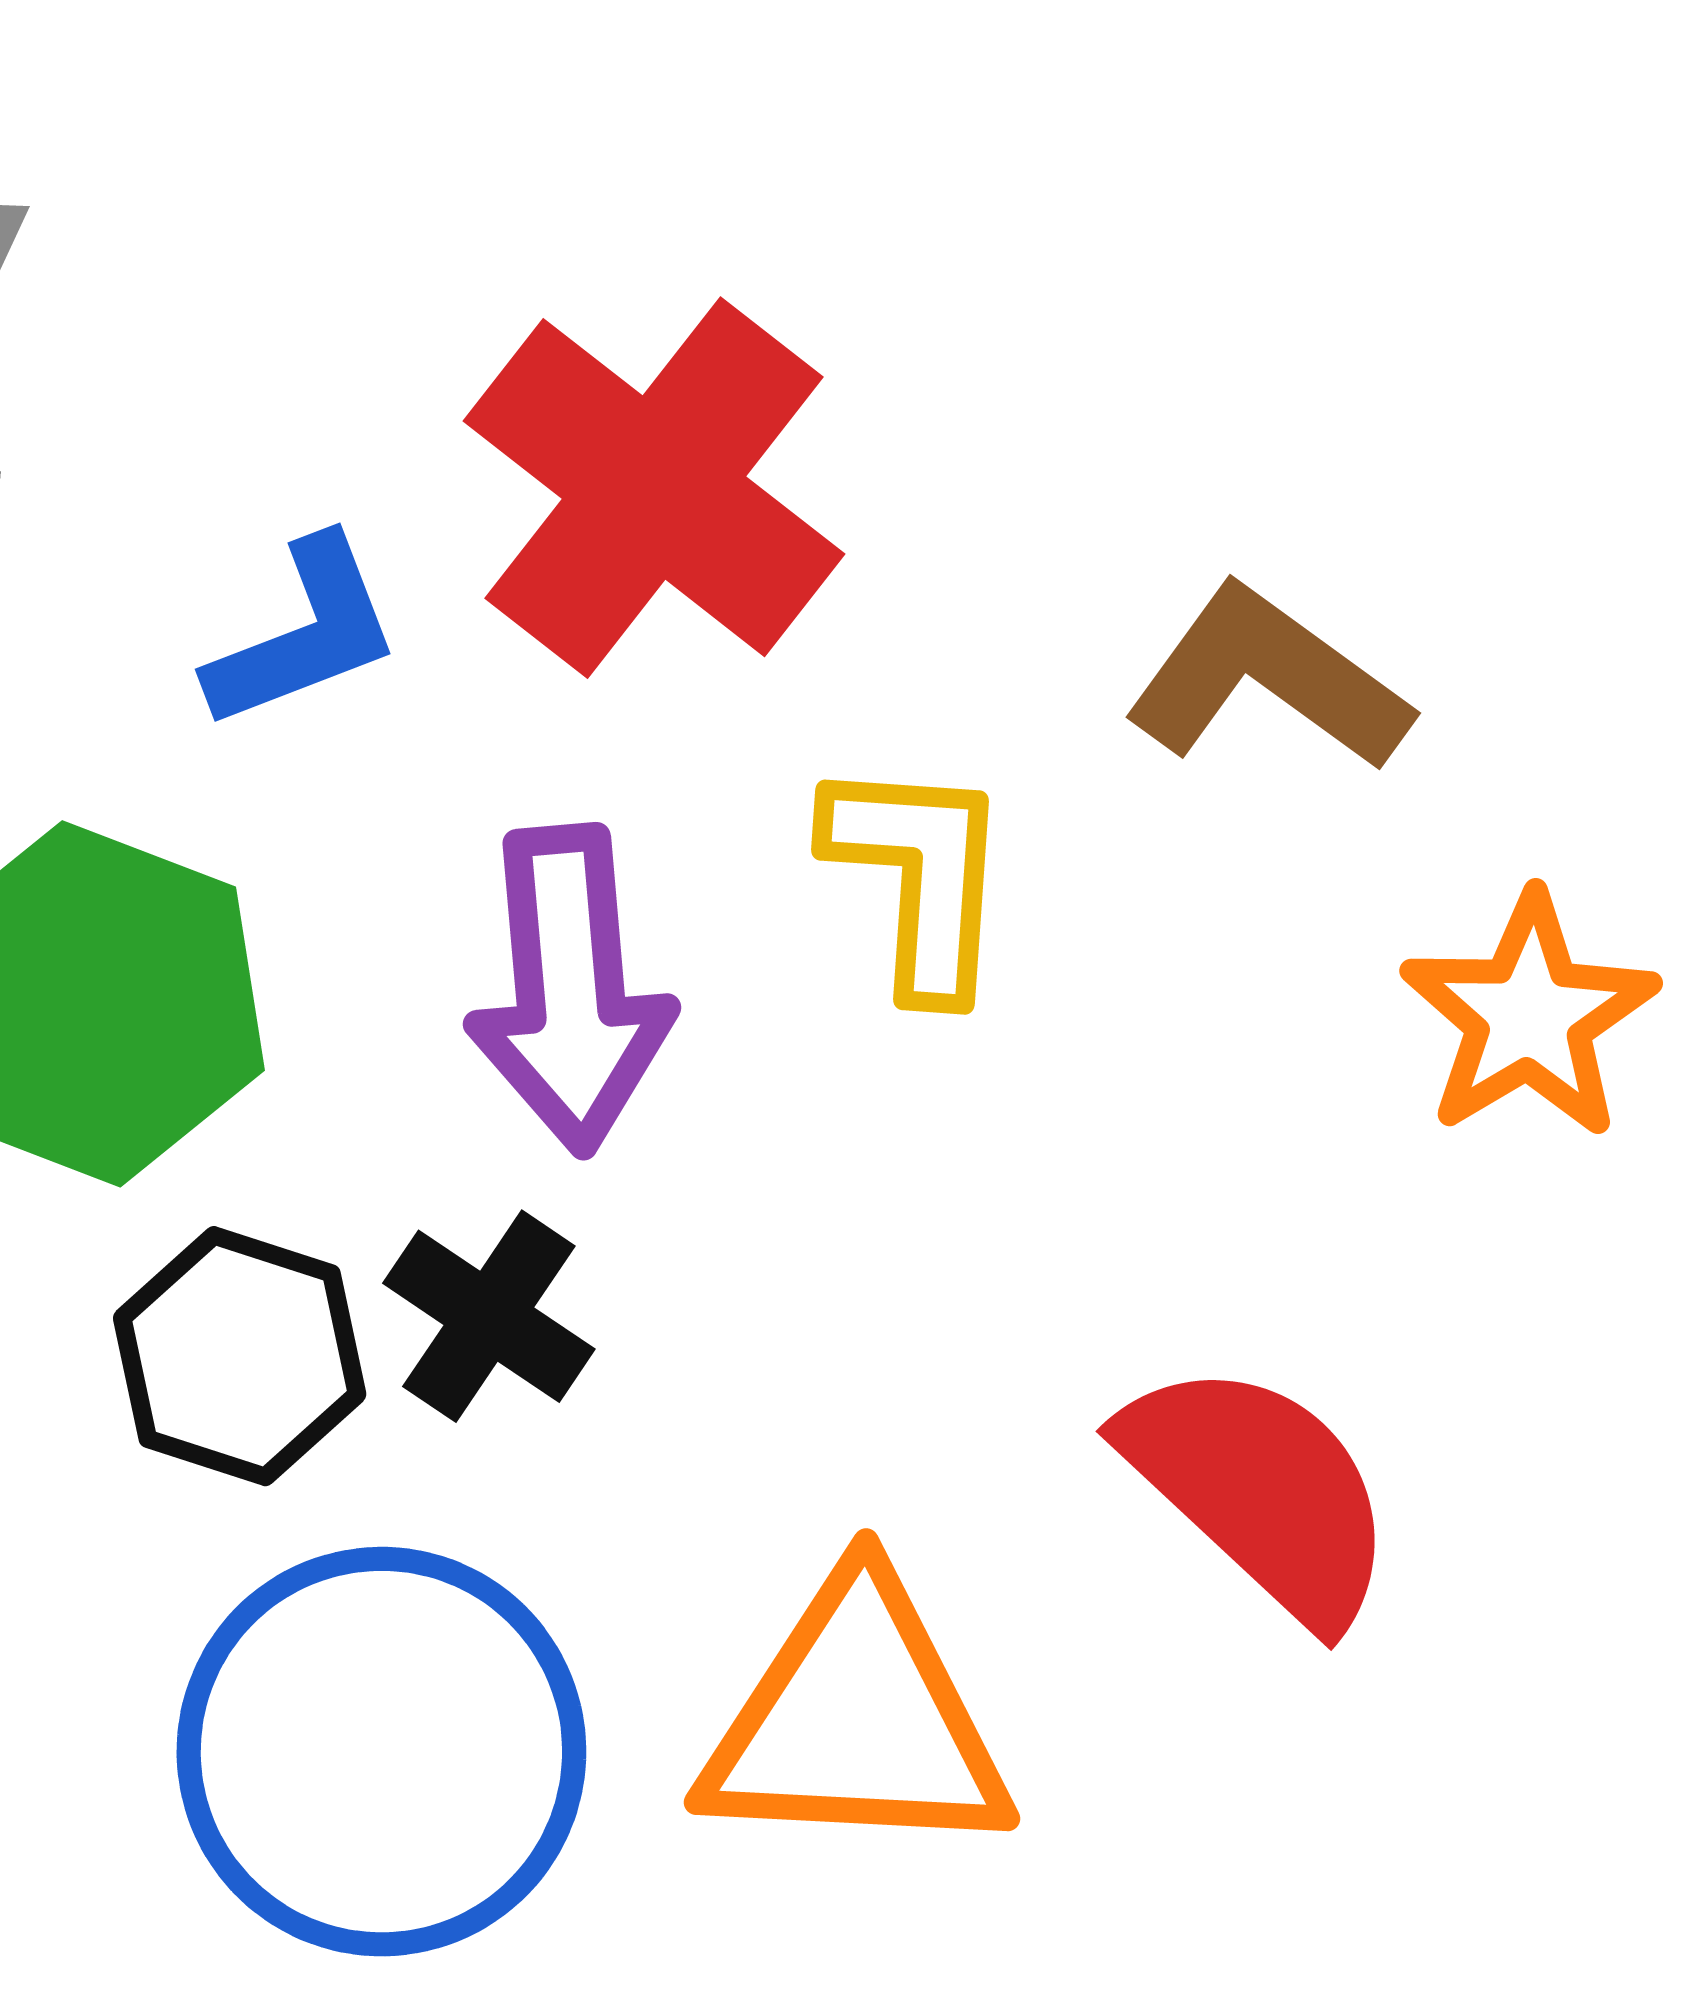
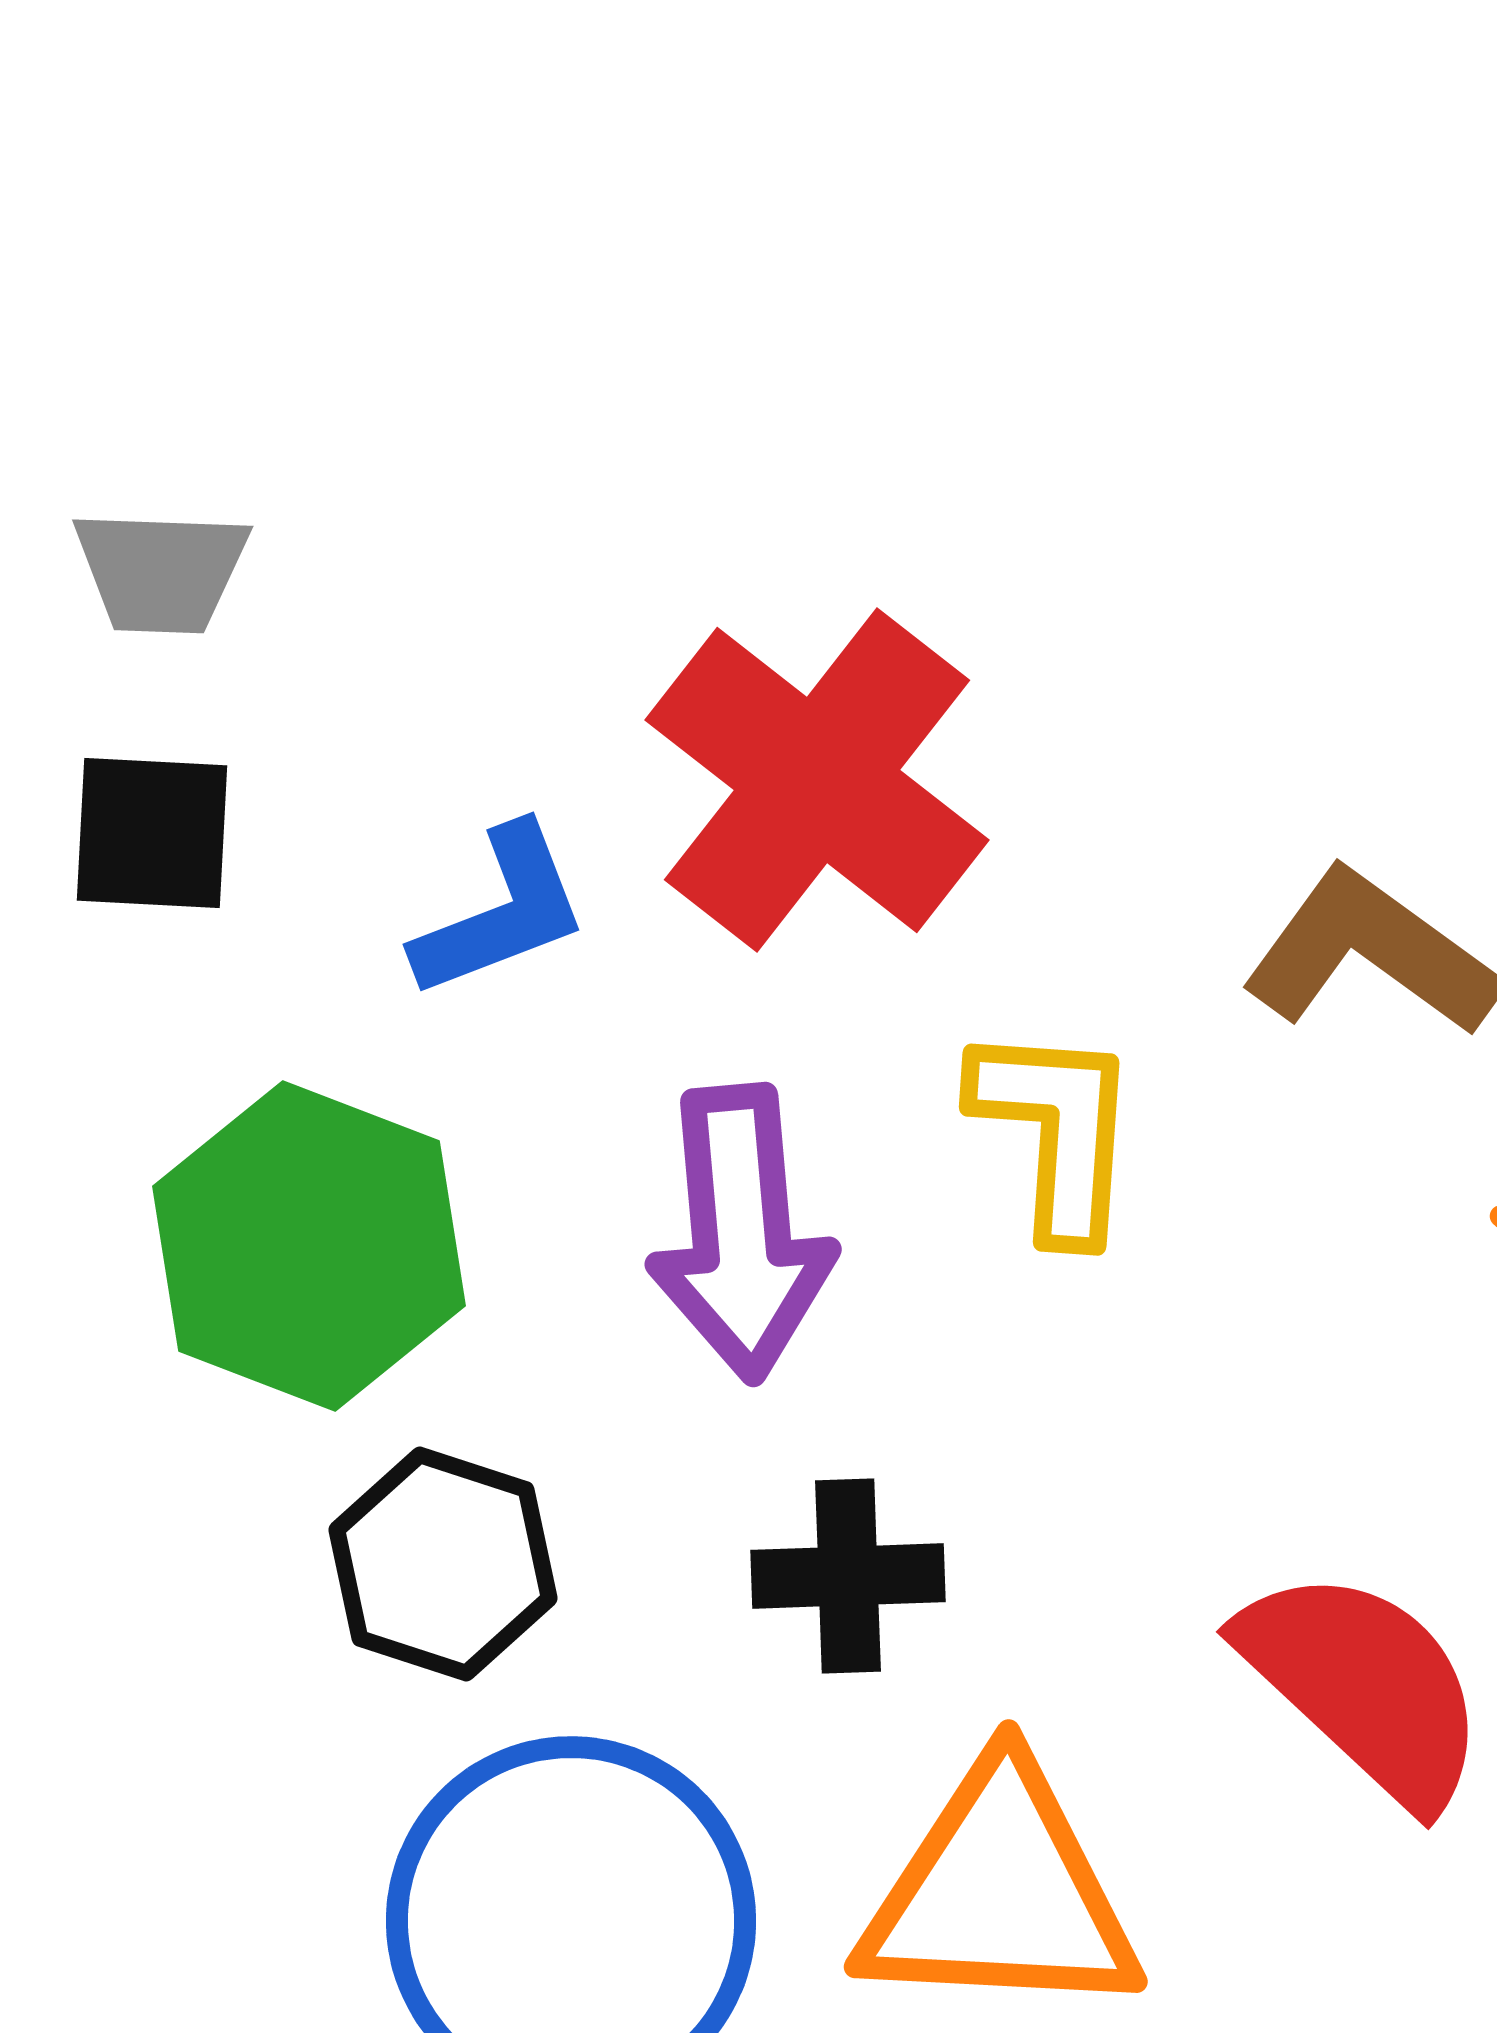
black cross: (489, 1316) -> (848, 1576), moved, turned -36

